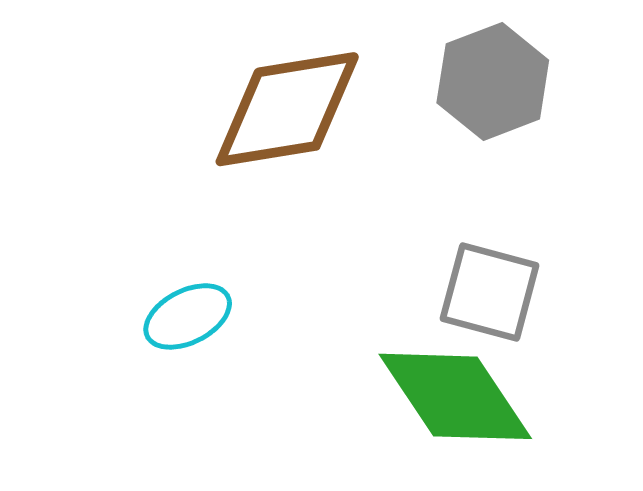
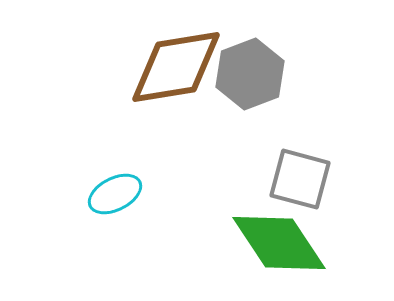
gray hexagon: (493, 81) -> (250, 74), moved

